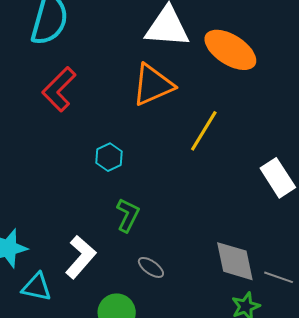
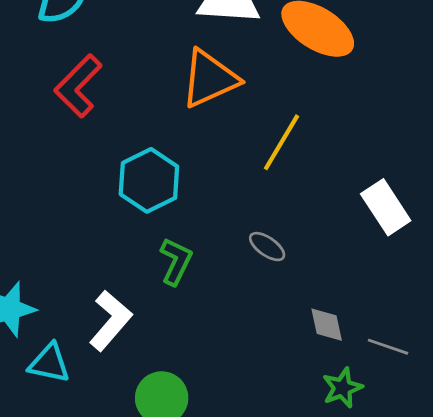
cyan hexagon: (109, 157) -> (149, 180), size x1.6
gray diamond: (235, 261) -> (327, 325), size x0.6
gray ellipse: (151, 267) -> (267, 247), moved

